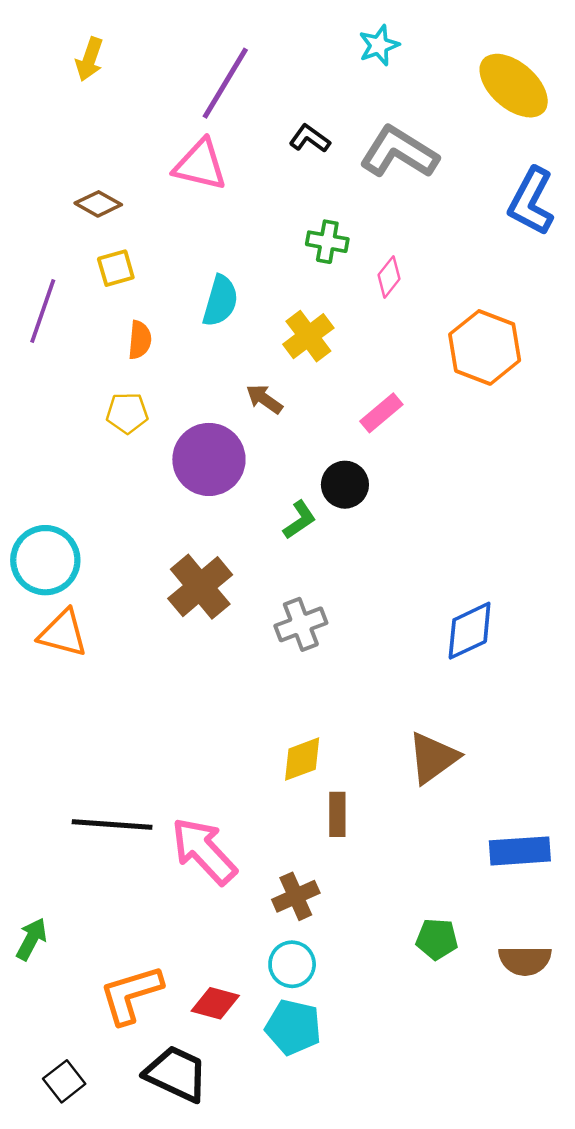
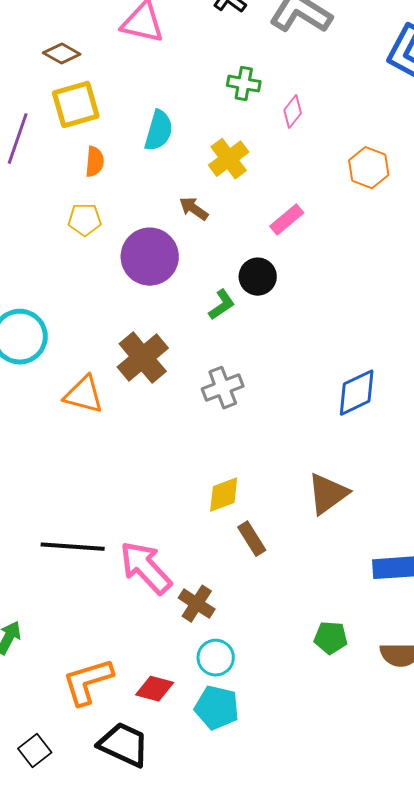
yellow square: (116, 268) -> (76, 105), size x1.6
orange hexagon: (485, 347) -> (369, 168), size x0.7
orange triangle: (63, 633) -> (84, 395), moved
brown rectangle: (337, 814) -> (252, 539), turned -32
brown cross: (296, 896) -> (197, 604), moved, turned -33

